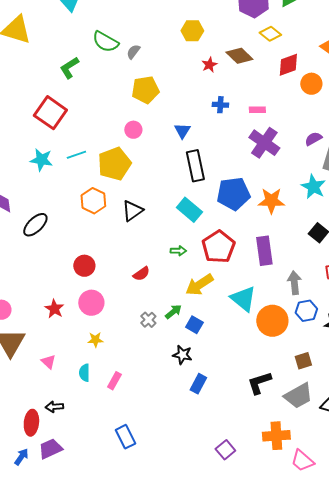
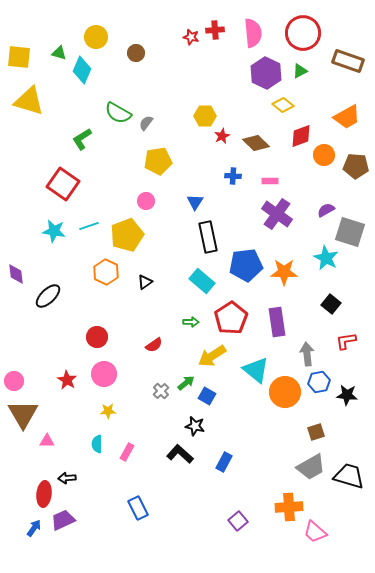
yellow hexagon: (192, 31) -> (205, 116), moved
brown diamond: (239, 56) -> (256, 143), moved
black triangle: (132, 211) -> (145, 282), size x0.7
pink triangle: (48, 362) -> (47, 441), moved, turned -42
black L-shape: (259, 383) -> (180, 454), moved, turned 60
blue rectangle: (198, 384) -> (224, 462), moved

